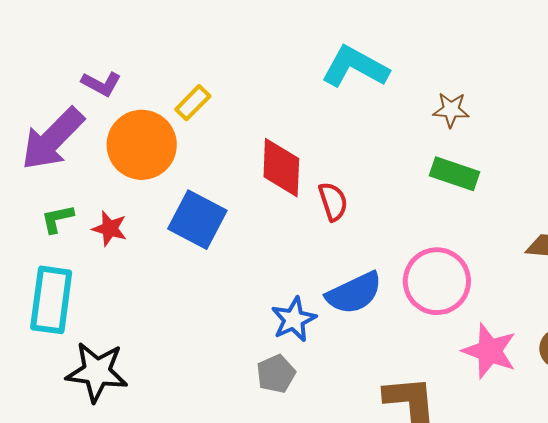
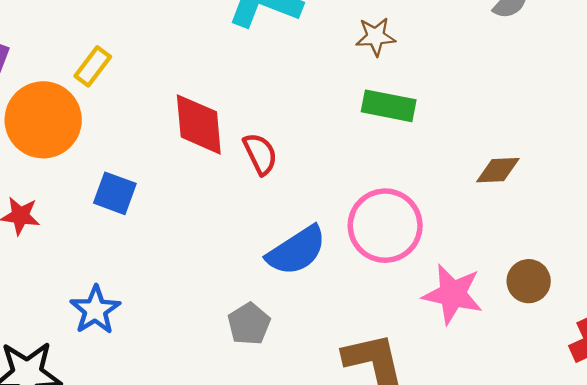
blue square: (197, 220) -> (115, 193), size x0.7
blue star: (294, 319) -> (95, 310), moved
gray pentagon: (276, 374) -> (249, 324), moved

